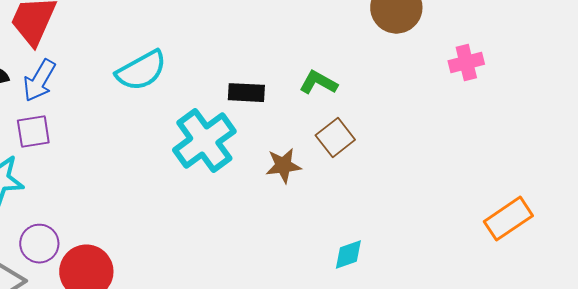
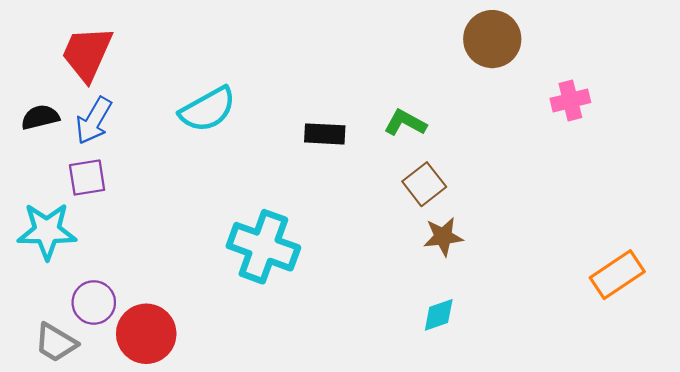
cyan cross: (204, 141) -> (263, 247), moved, turned -34
brown star: (283, 166) -> (443, 237), moved

